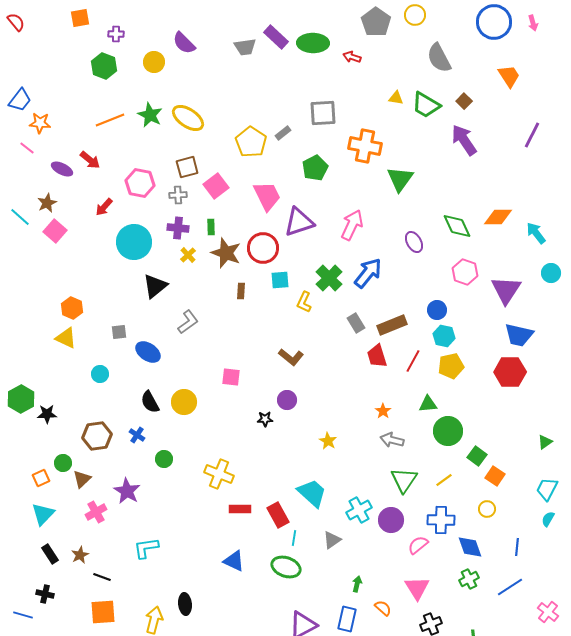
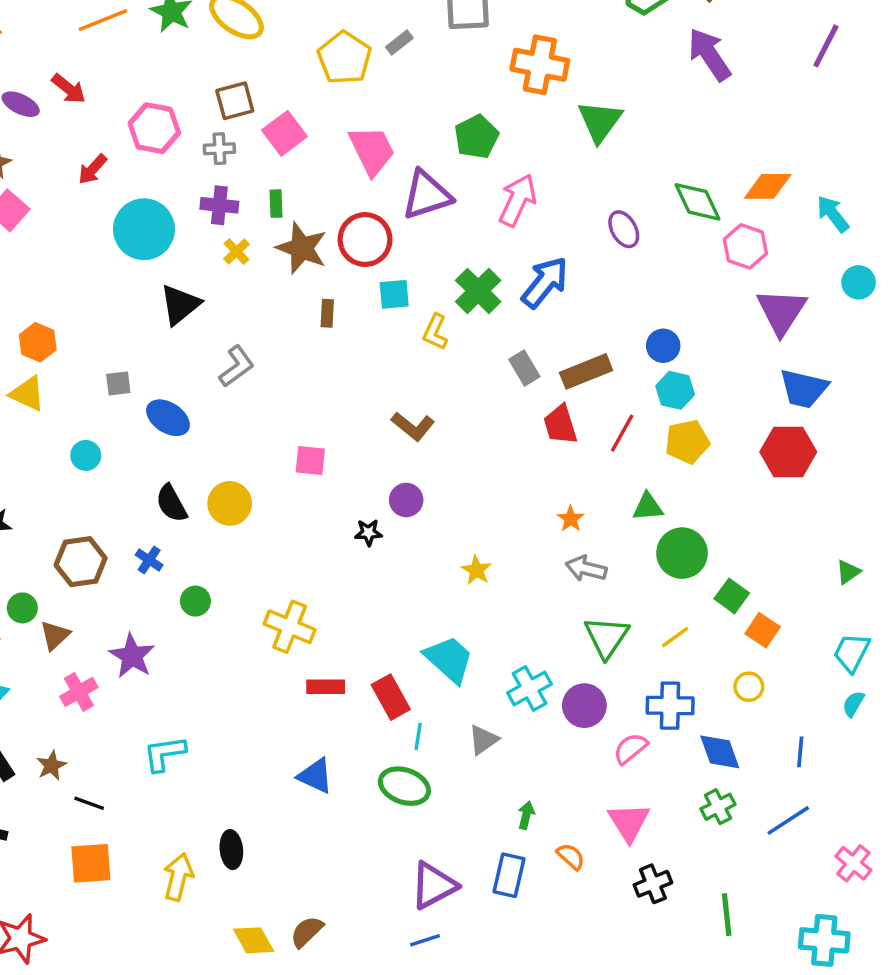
green pentagon: (315, 168) -> (476, 137), moved
pink hexagon: (465, 272) -> (745, 246), moved

